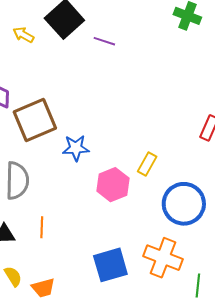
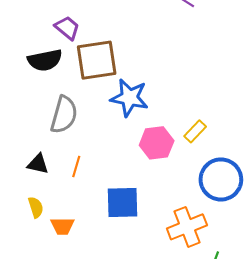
blue star: (76, 148) -> (129, 98), size x1.4
orange cross: (163, 258) -> (187, 227), turned 33
blue square: (110, 265) -> (122, 202), moved

